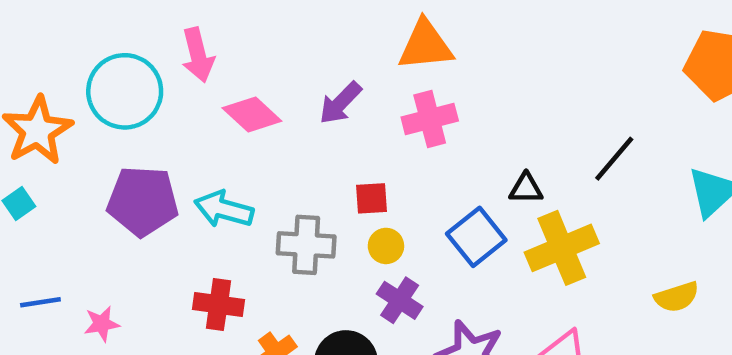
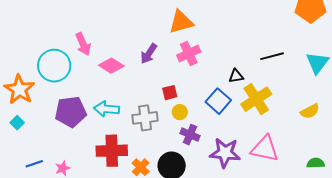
black line: (614, 159) -> (272, 56), turned 45
red cross: (218, 305) -> (112, 151), size x1.4

